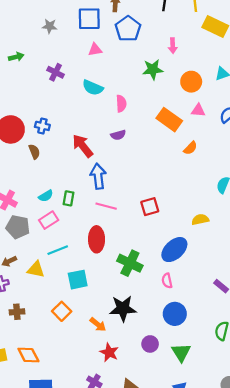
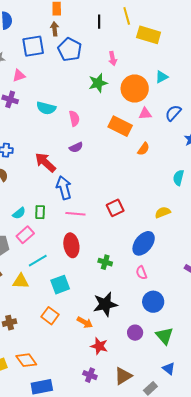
pink triangle: (95, 50) -> (19, 76), moved
orange circle: (191, 82) -> (135, 88), size x1.4
green cross: (130, 263) -> (105, 262), size x0.6

